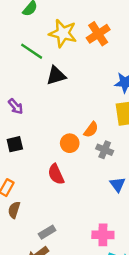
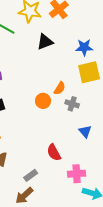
black triangle: (56, 76) -> (45, 42), moved
red semicircle: (56, 174) -> (54, 153), moved

